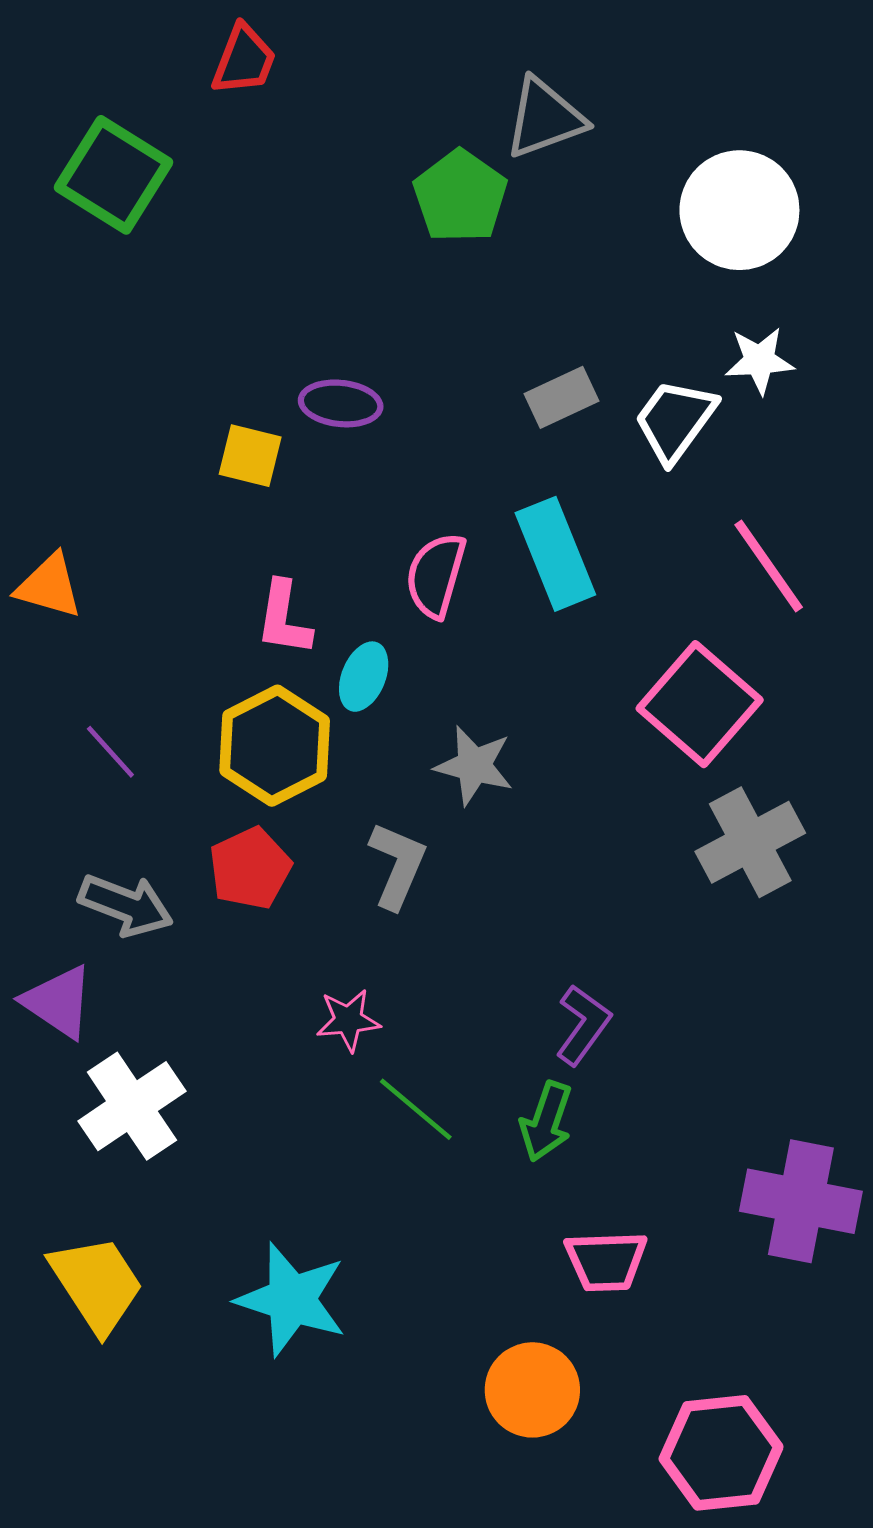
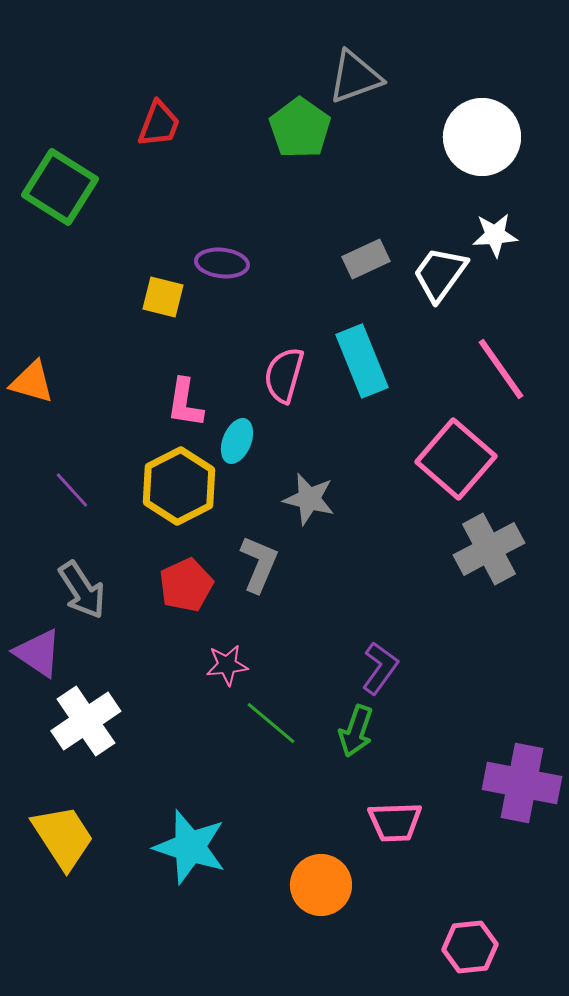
red trapezoid: (244, 60) -> (159, 124), moved
green square: (114, 175) -> (60, 187), moved
red pentagon: (250, 868) -> (186, 585), moved
gray arrow: (126, 905) -> (82, 590), turned 36
orange circle: (532, 1390) -> (321, 885), moved
pink hexagon: (721, 1453) -> (470, 947), size x0.7

